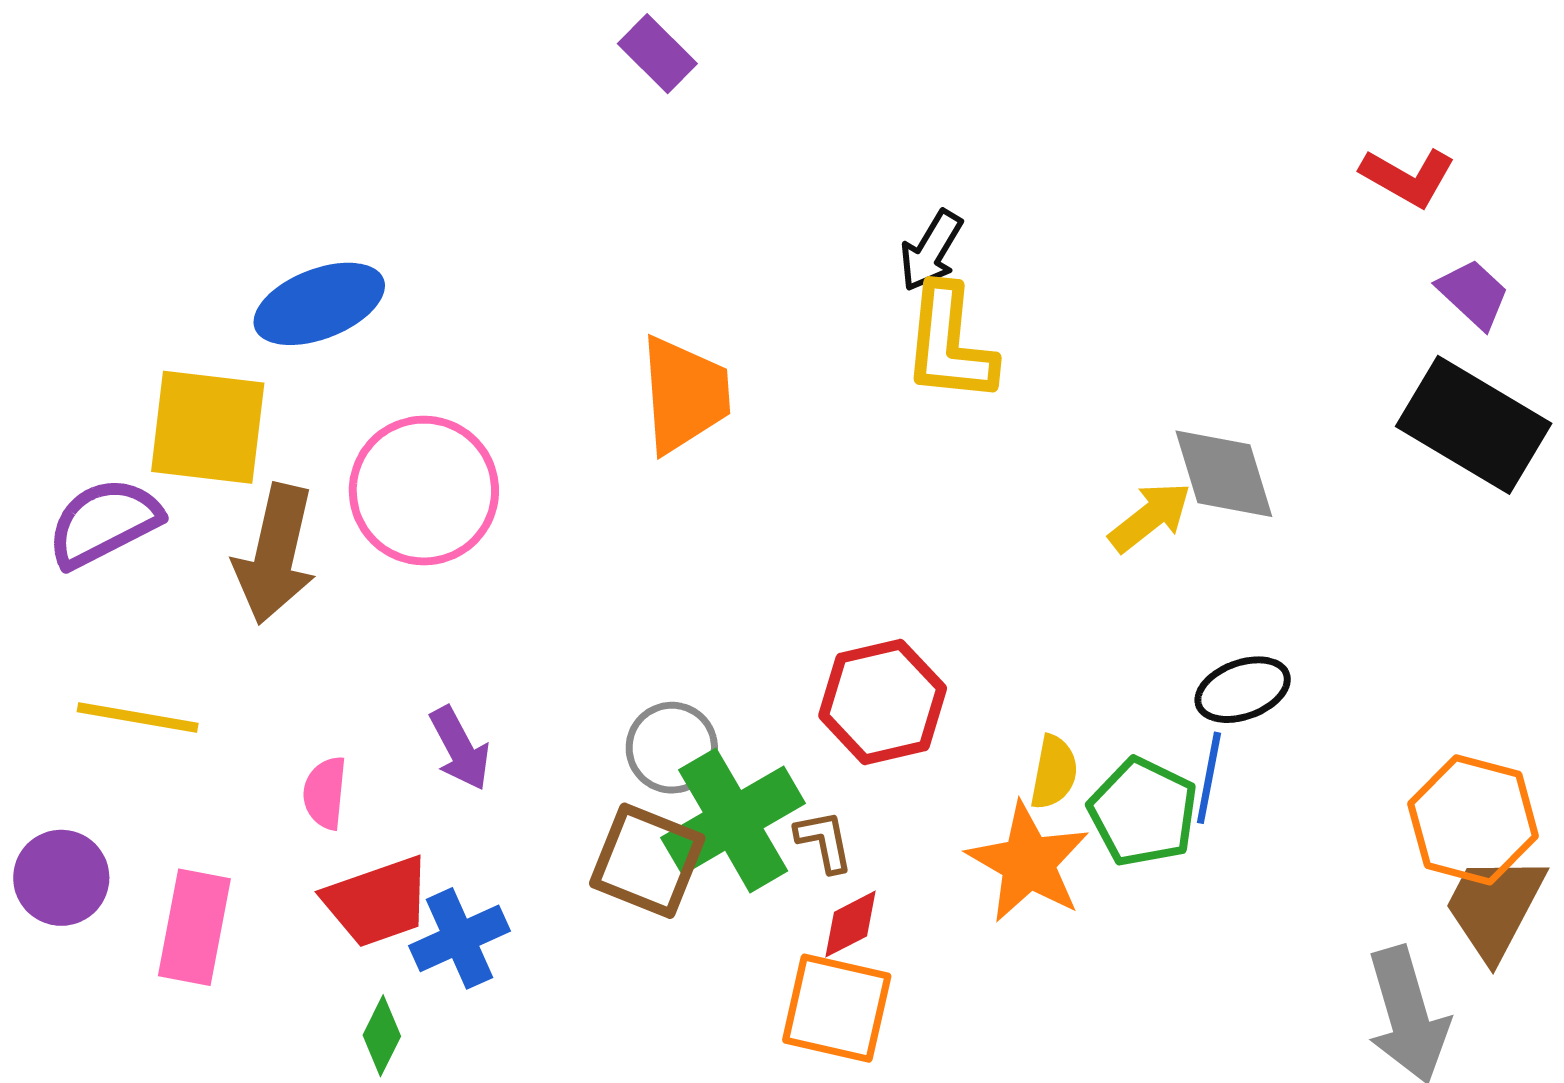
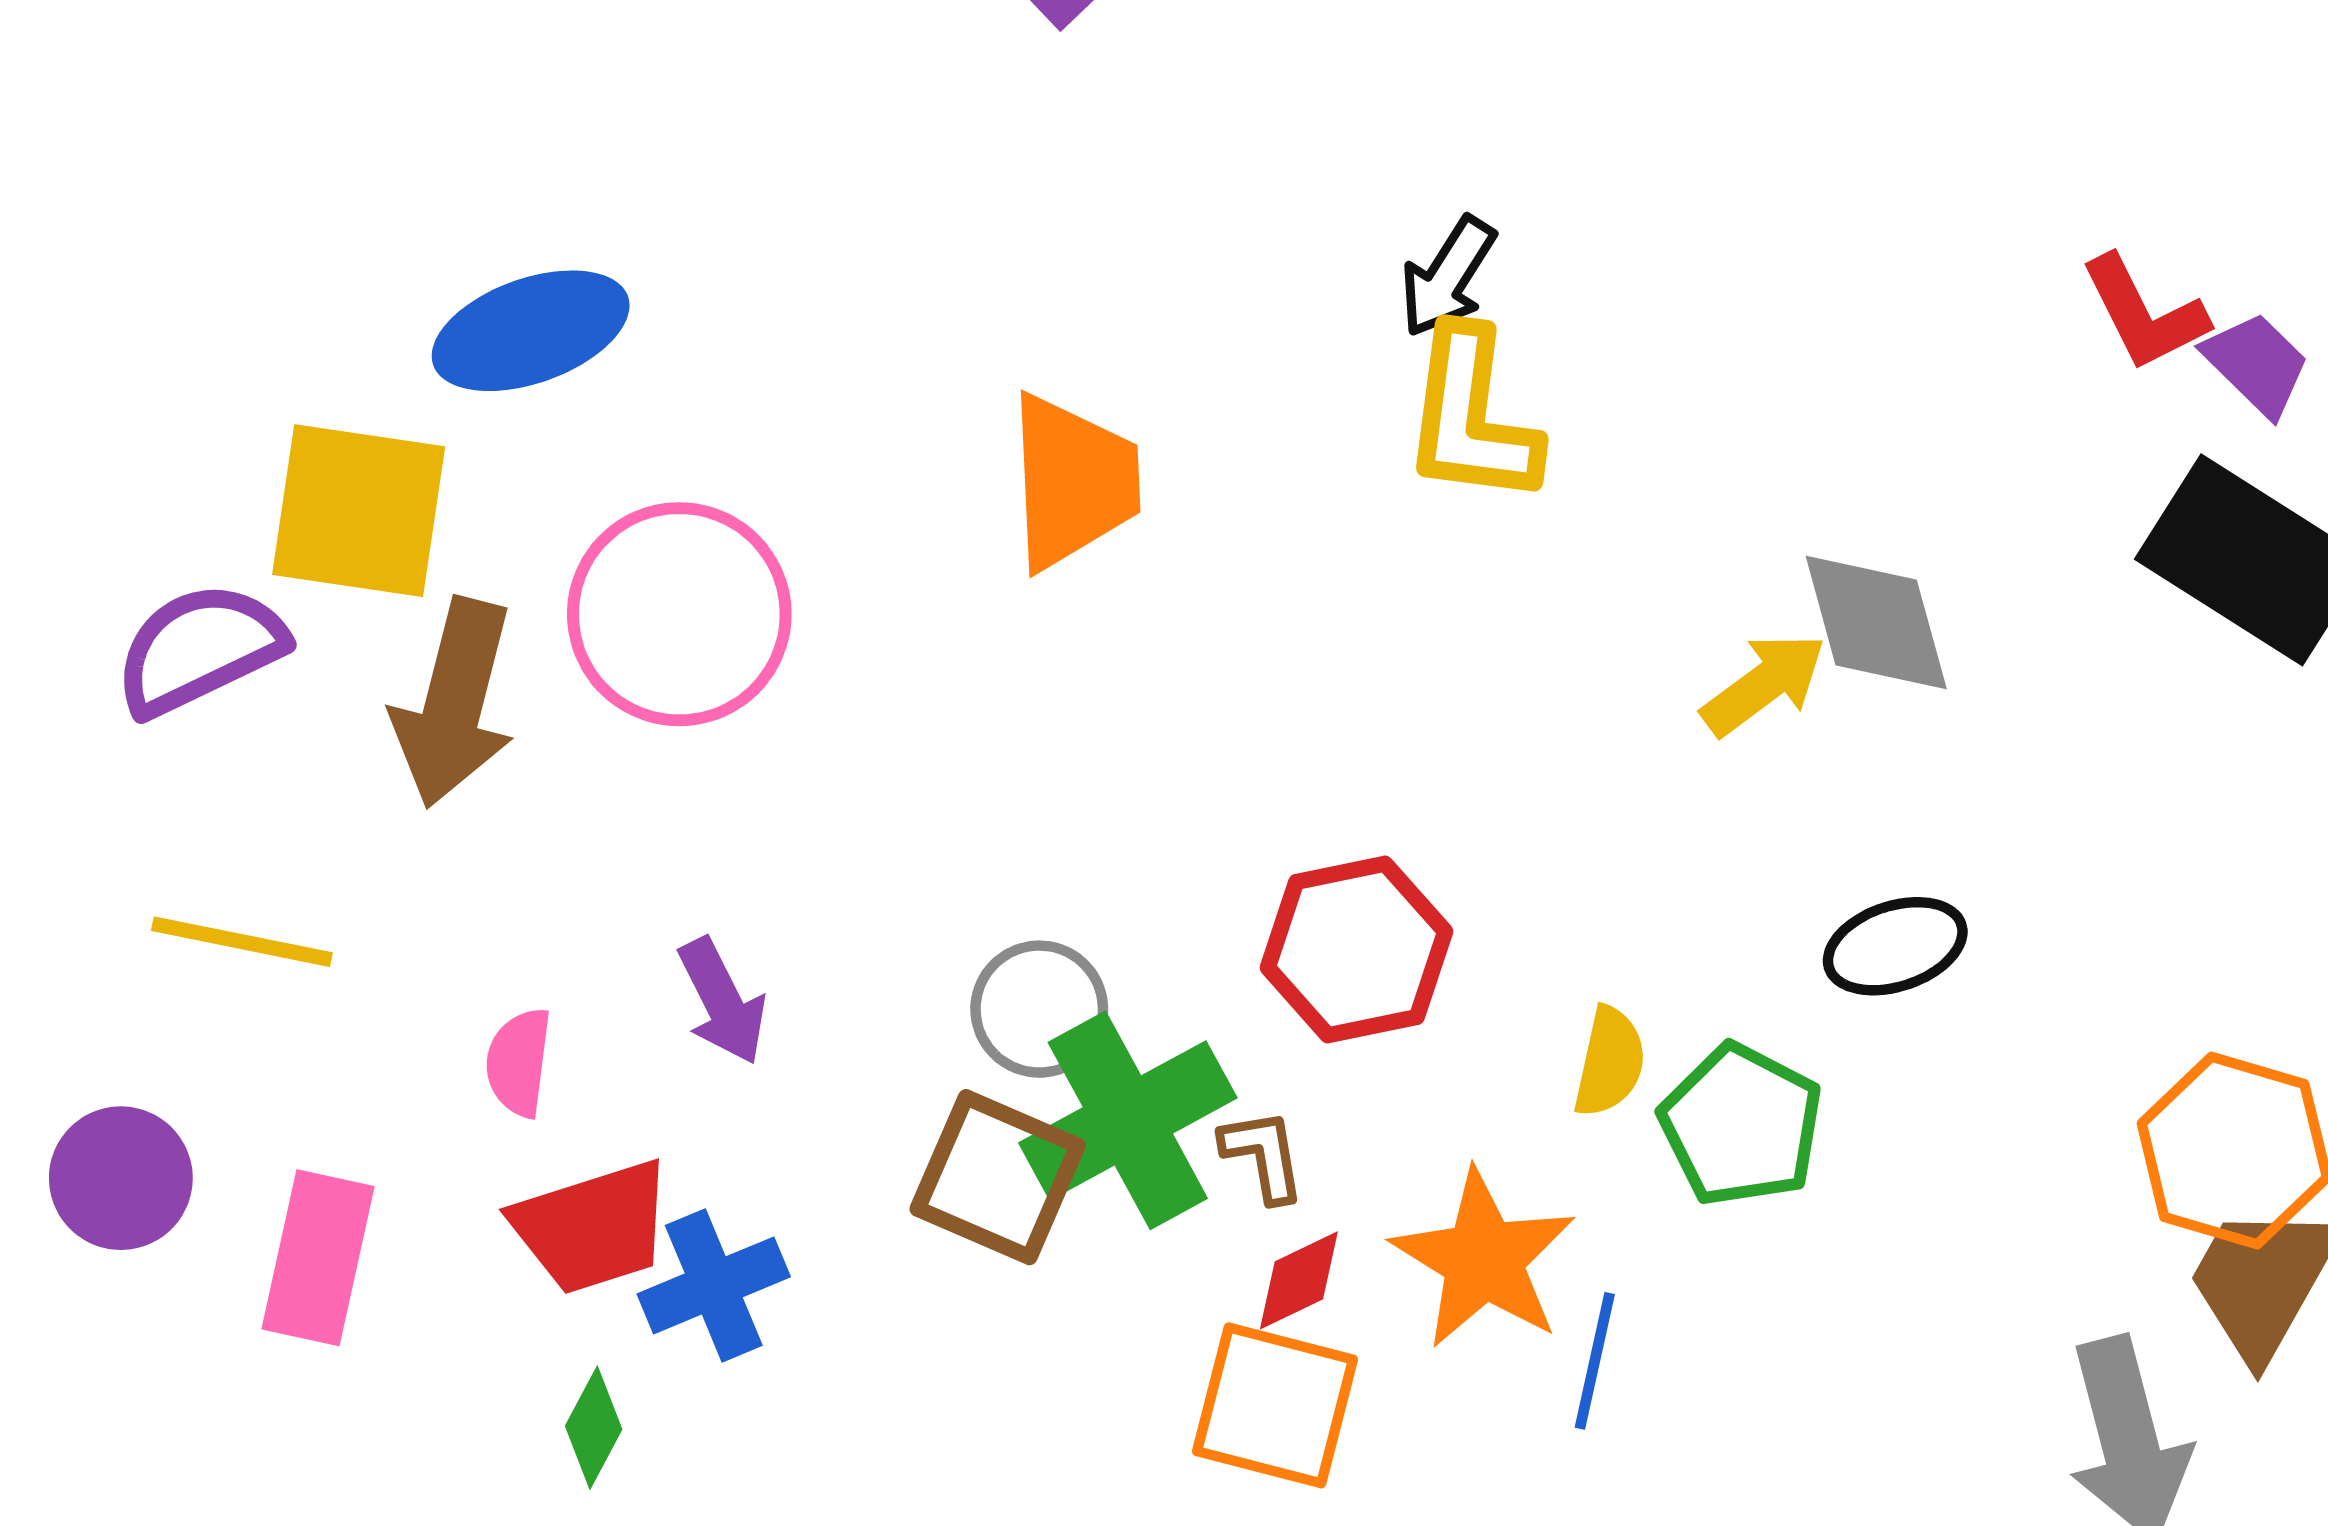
red L-shape: (1408, 177) -> (2144, 313), moved, turned 32
blue line: (1209, 778) -> (1595, 1361), moved
orange star: (1028, 862) -> (1484, 1259), moved

